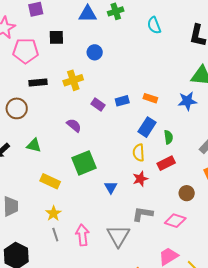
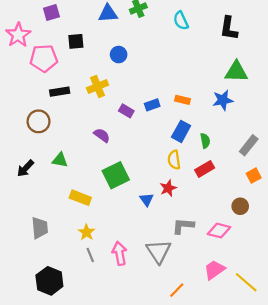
red star: (140, 179) -> (168, 188), moved
brown circle: (187, 193) -> (240, 206), moved

